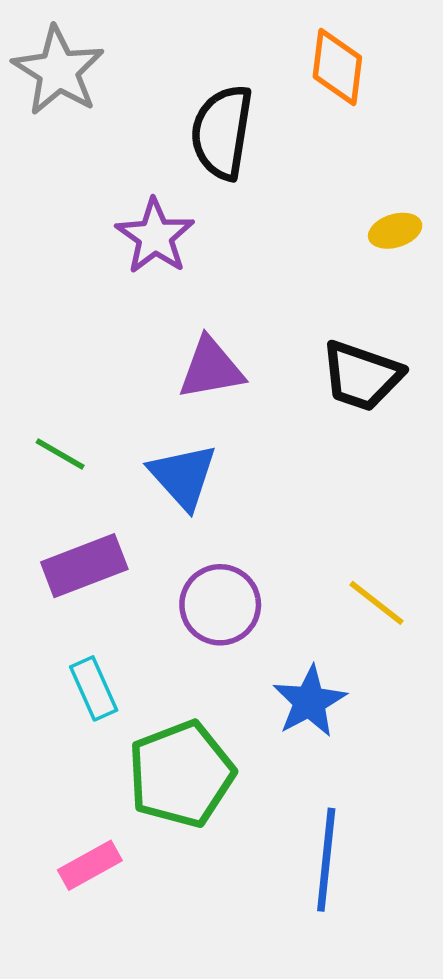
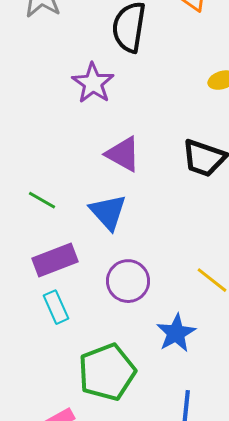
purple triangle: (211, 368) -> (123, 154), turned 39
cyan rectangle: (94, 688) -> (56, 307), moved

